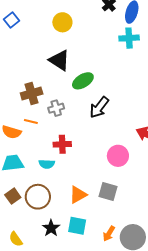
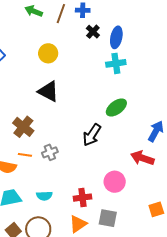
green ellipse: (83, 81) -> (116, 107), moved
brown cross: (32, 94) -> (23, 127), turned -30
gray cross: (56, 108) -> (50, 152), moved
red cross: (62, 144) -> (82, 198), moved

